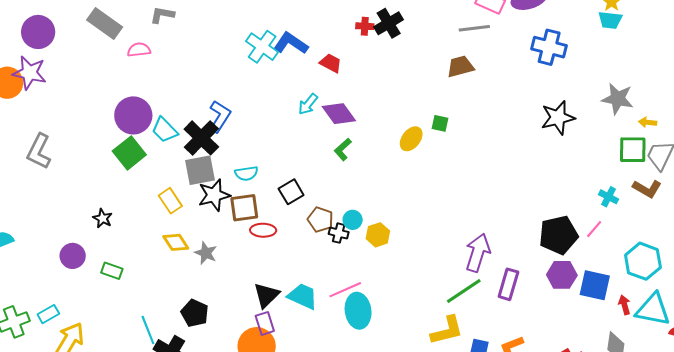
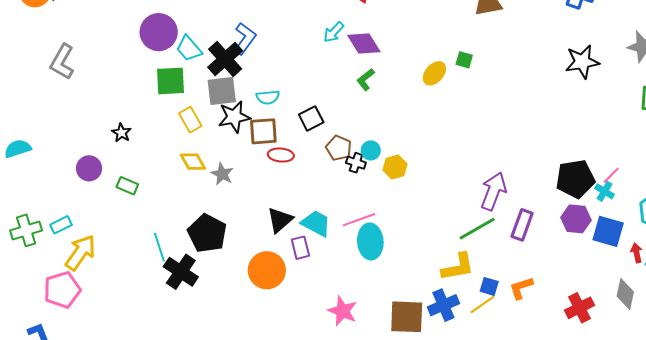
green square: (129, 153) -> (171, 81), moved, turned 32
cyan cross: (609, 197) -> (604, 191), moved
black pentagon: (195, 313) -> (207, 233), size x1.4
purple rectangle: (265, 323) -> (300, 248), moved

